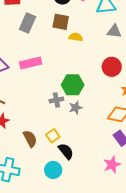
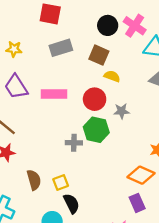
gray rectangle: (28, 23) -> (61, 48), turned 36
red circle: (112, 67) -> (95, 99), moved
gray star: (76, 108) -> (122, 111), moved

